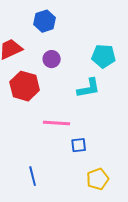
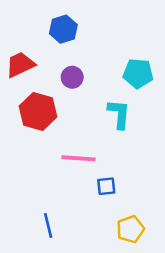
cyan L-shape: (89, 88) -> (119, 114), turned -75

